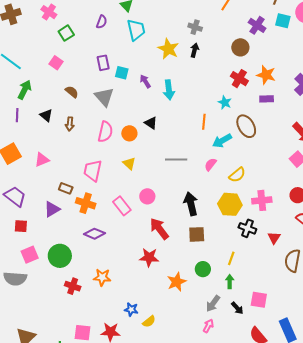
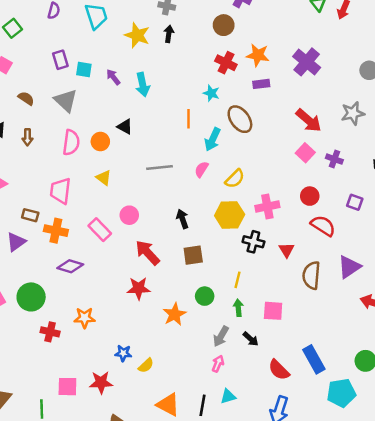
cyan arrow: (222, 141) -> (213, 139), turned -30
black arrow: (191, 204) -> (182, 219), size x0.7
pink square: (259, 300) -> (273, 311), moved

